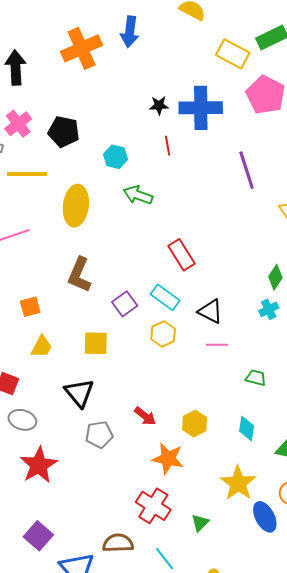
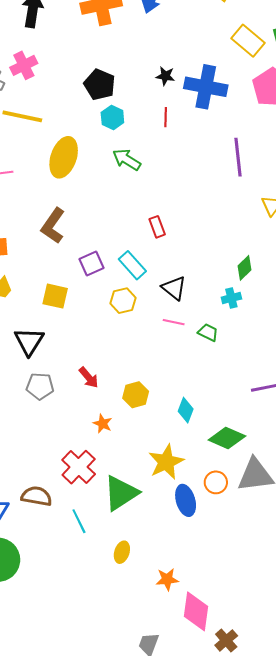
black pentagon: (64, 132) -> (100, 85), moved
red rectangle: (181, 255) -> (157, 227), size x0.7
green trapezoid: (256, 378) -> (208, 333), moved
orange star: (168, 458) -> (103, 424), size x0.6
green triangle: (200, 523) -> (121, 493), size x2.0

